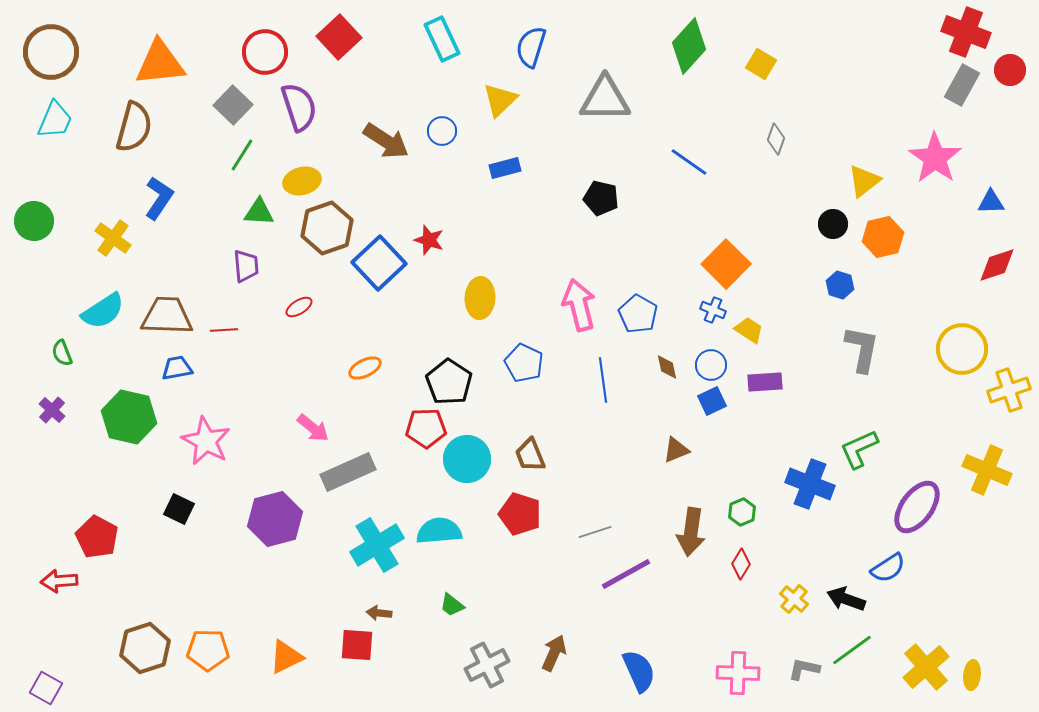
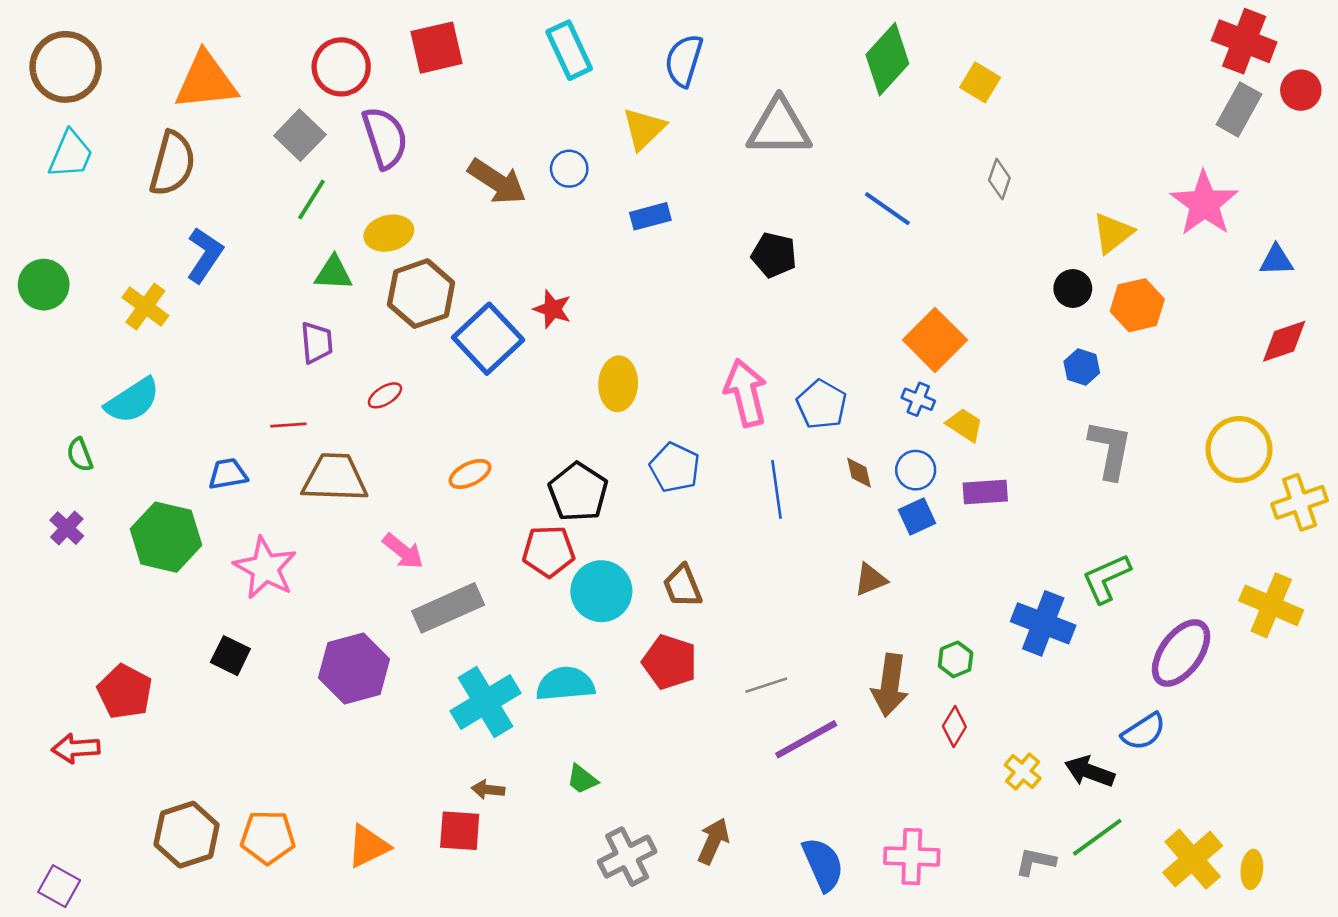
red square: (339, 37) -> (436, 48), turned 30
brown trapezoid: (167, 316) -> (335, 478), moved
pink cross: (738, 673) -> (912, 857), moved

